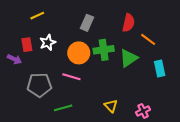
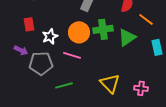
white star: (48, 43) -> (50, 36), moved
purple arrow: (14, 59) -> (21, 50), moved
yellow triangle: (111, 106) -> (110, 83), size x1.5
pink cross: (143, 111) -> (141, 88), turned 32

